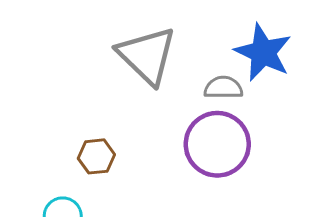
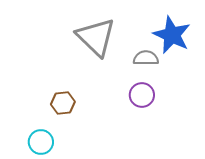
purple circle: (217, 144) -> (142, 95), size x0.6

